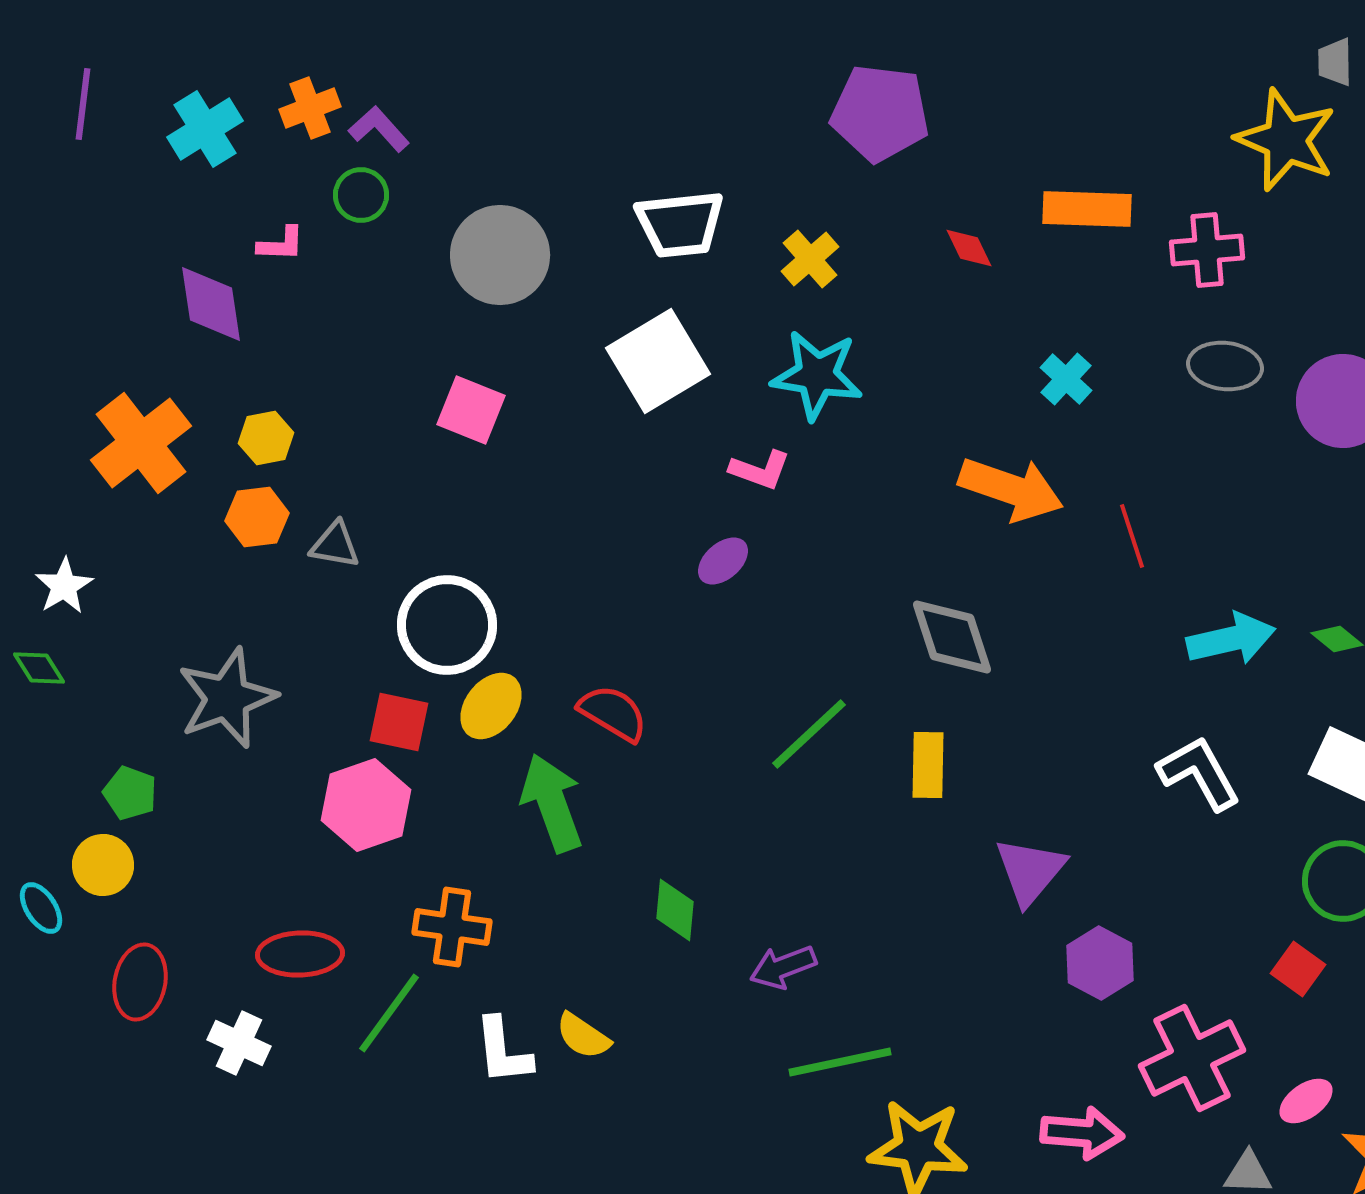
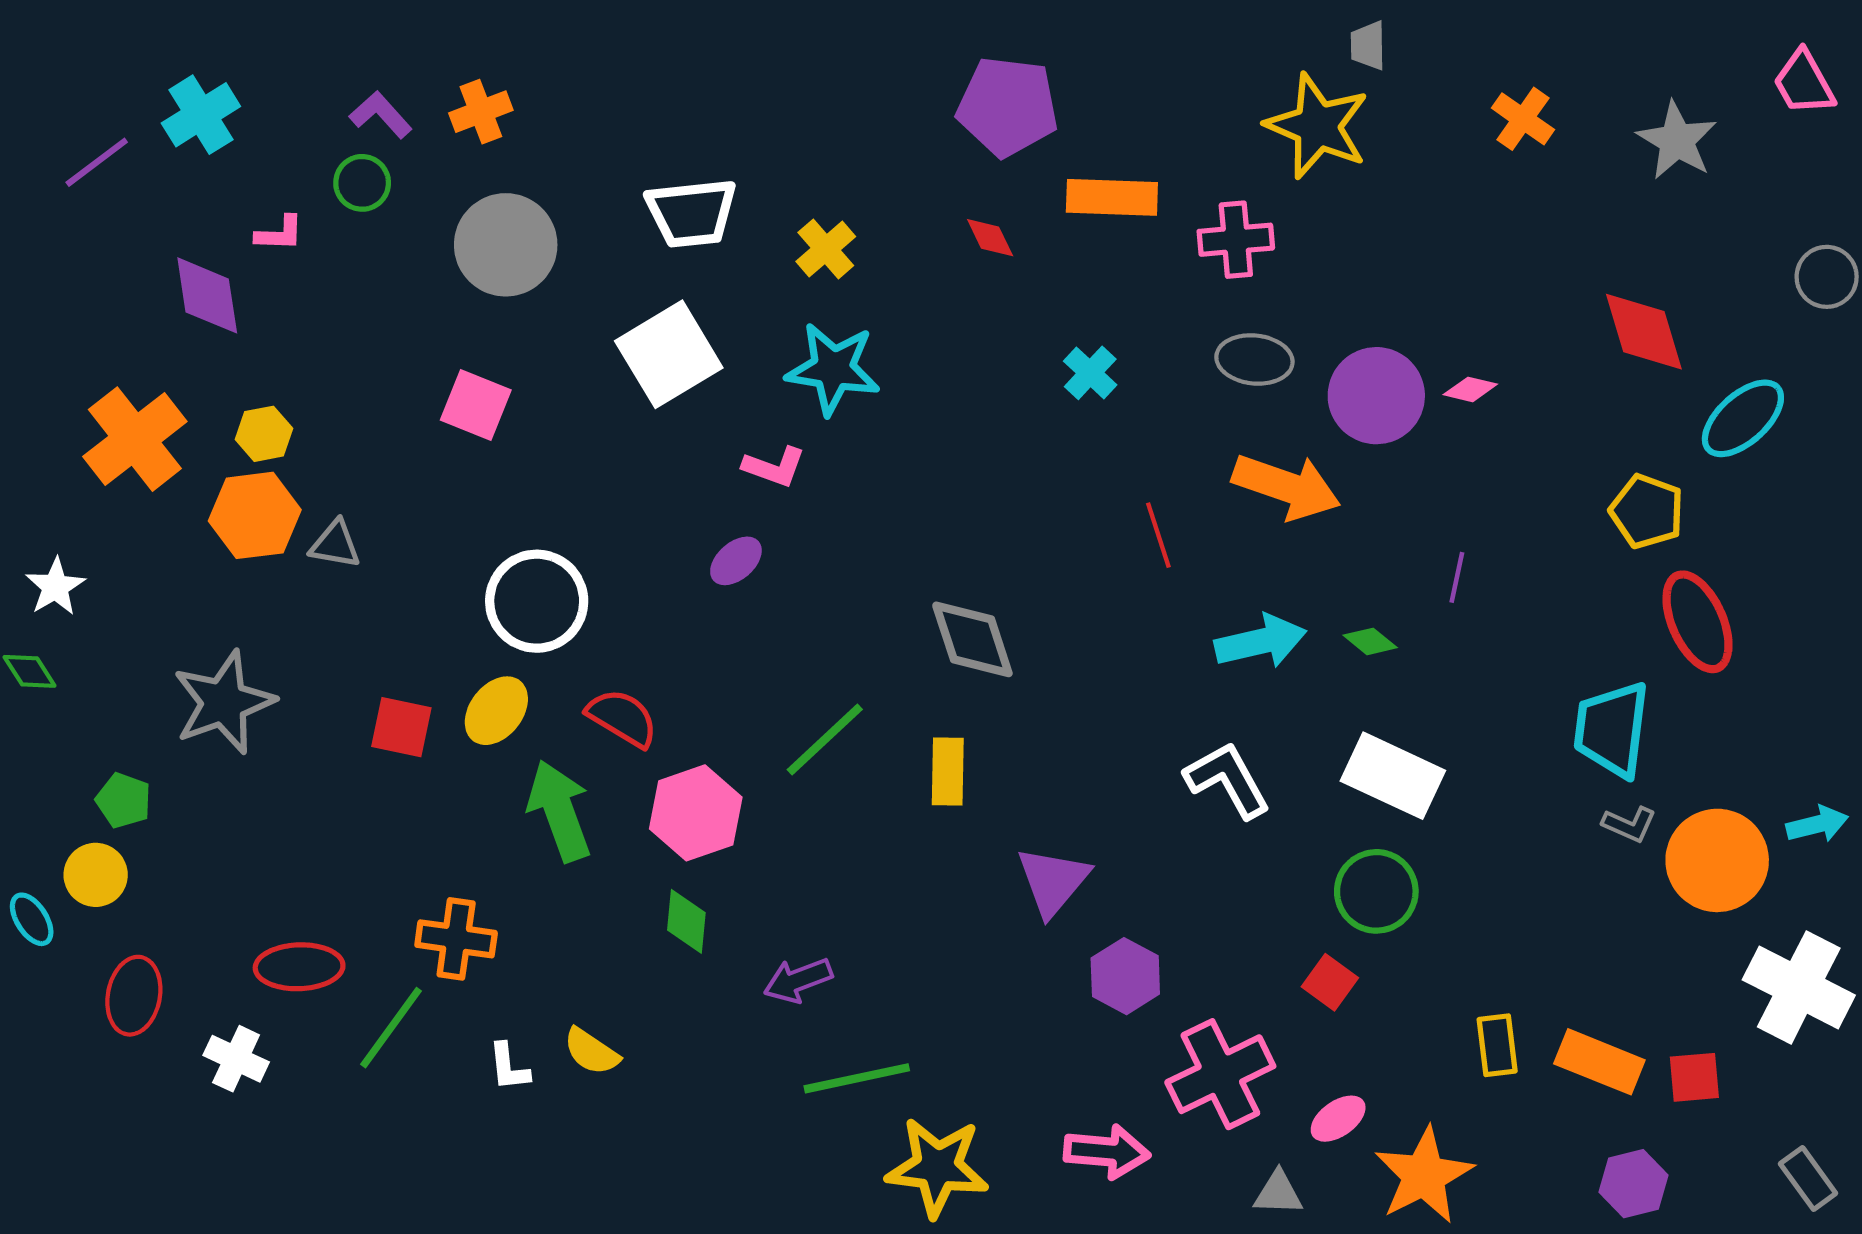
purple line: (83, 104) -> (97, 162), moved, turned 46
orange cross: (310, 108) -> (481, 112), moved
purple pentagon: (880, 113) -> (1008, 106), moved
orange arrow: (1011, 489) -> (1286, 487), moved
orange hexagon: (257, 517) -> (255, 515), size x1.4
white circle: (447, 625) -> (537, 601), moved
pink hexagon: (366, 805) -> (696, 813), moved
white L-shape: (503, 1051) -> (509, 1067), size x0.7

